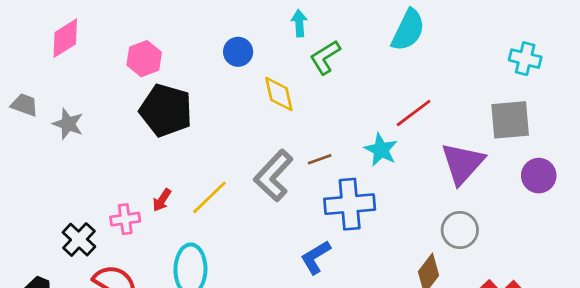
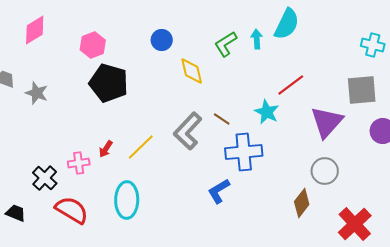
cyan arrow: (299, 23) -> (257, 39), moved
brown line: (320, 159) -> (222, 119), turned 54

